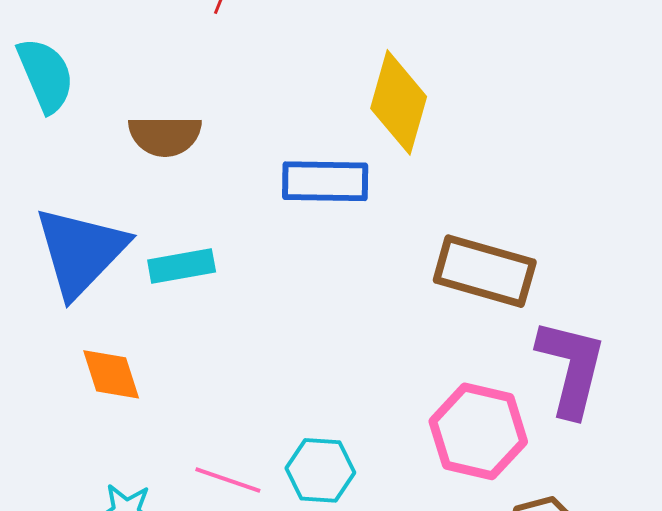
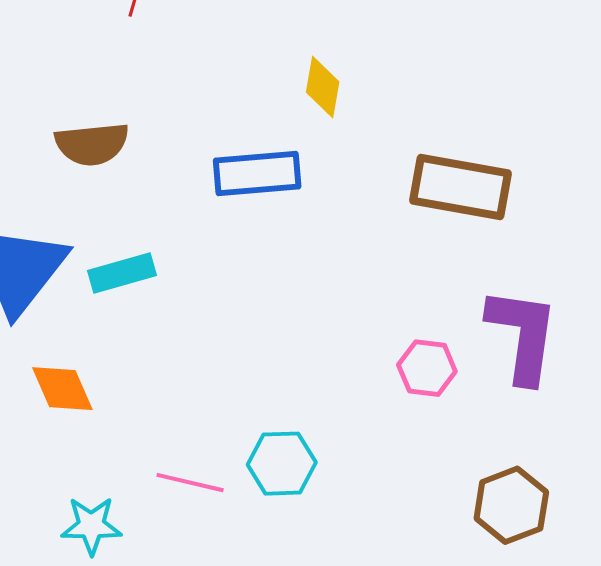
yellow diamond: (399, 102) -> (323, 87), size x0.6
brown rectangle: (485, 271) -> (461, 187), moved
pink hexagon: (478, 431) -> (427, 368), moved, size x0.6

